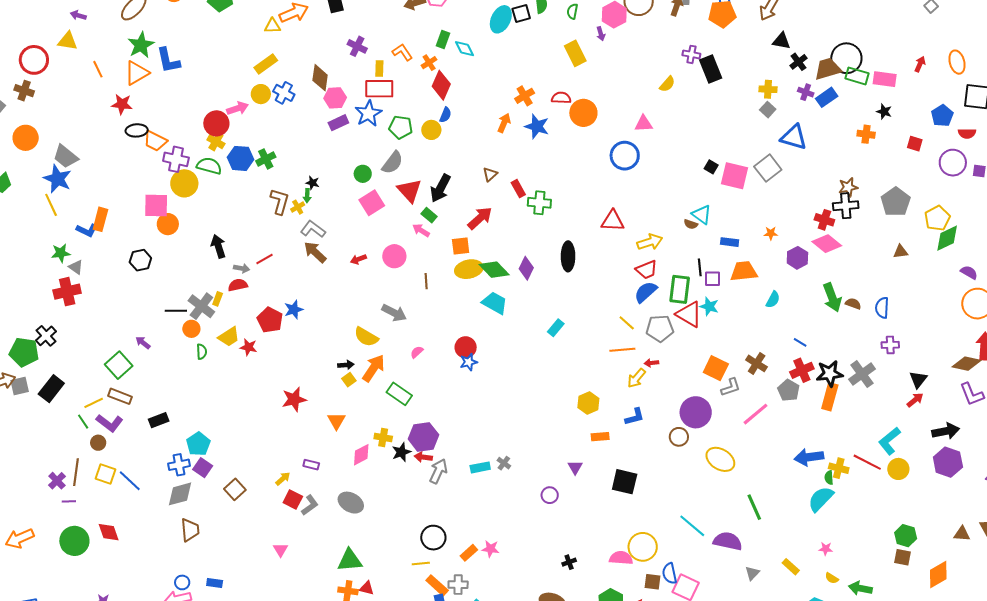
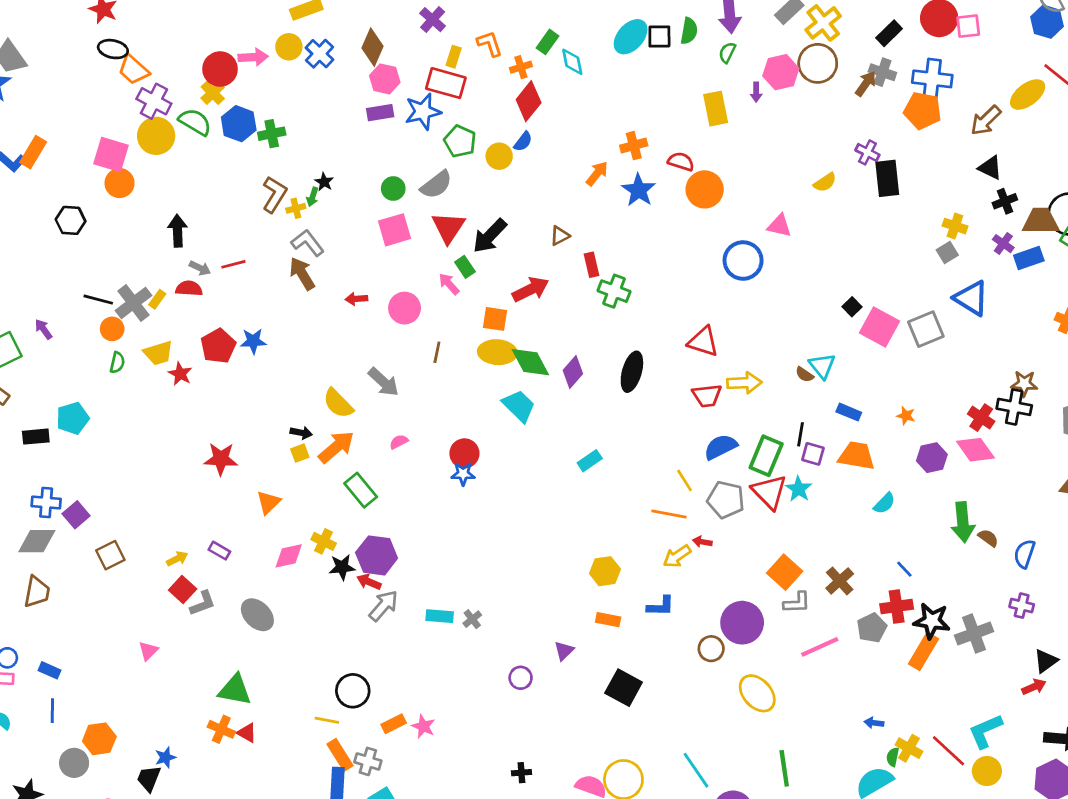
red trapezoid: (647, 270) -> (707, 396), moved
cyan pentagon: (198, 444) -> (73, 418), moved
blue arrow: (809, 457) -> (874, 723), size x0.5

